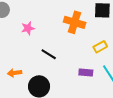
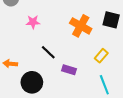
yellow rectangle: (100, 47) -> (101, 56), turned -32
purple rectangle: (86, 72) -> (69, 70), moved

